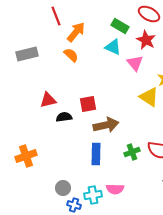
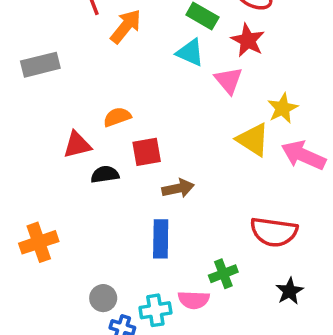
orange semicircle: (71, 55) -> (117, 117), moved, turned -63
brown arrow: (106, 125) -> (178, 188), size x0.7
green cross: (132, 152) -> (223, 274), moved

